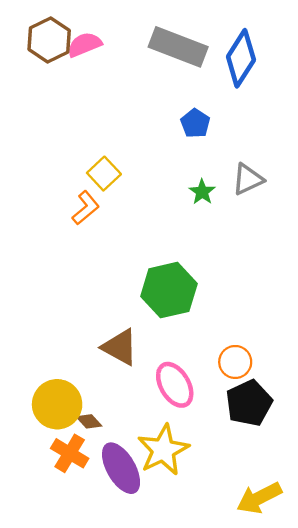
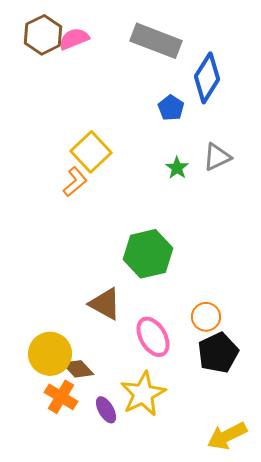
blue diamond: (241, 58) -> (207, 78), moved
yellow square: (104, 174) -> (91, 152), size x1.4
brown diamond: (89, 421) -> (78, 369), size x1.4
purple ellipse: (121, 468) -> (106, 410), size x0.6

